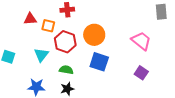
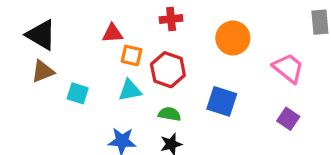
orange square: (48, 26) -> (131, 55), moved
orange circle: (94, 35) -> (233, 38), moved
cyan triangle: (41, 55) -> (130, 90), turned 42

